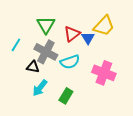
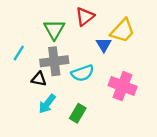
red triangle: (72, 34) -> (85, 17), moved
gray cross: (46, 52) -> (54, 61), turned -35

